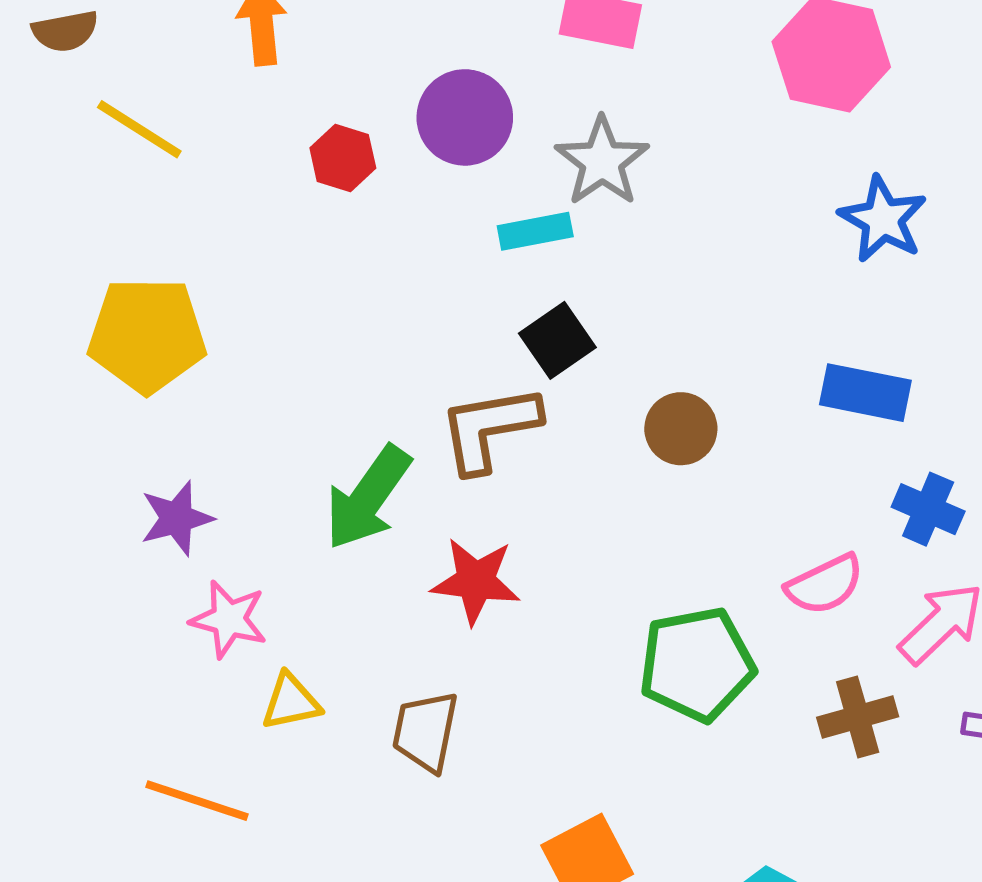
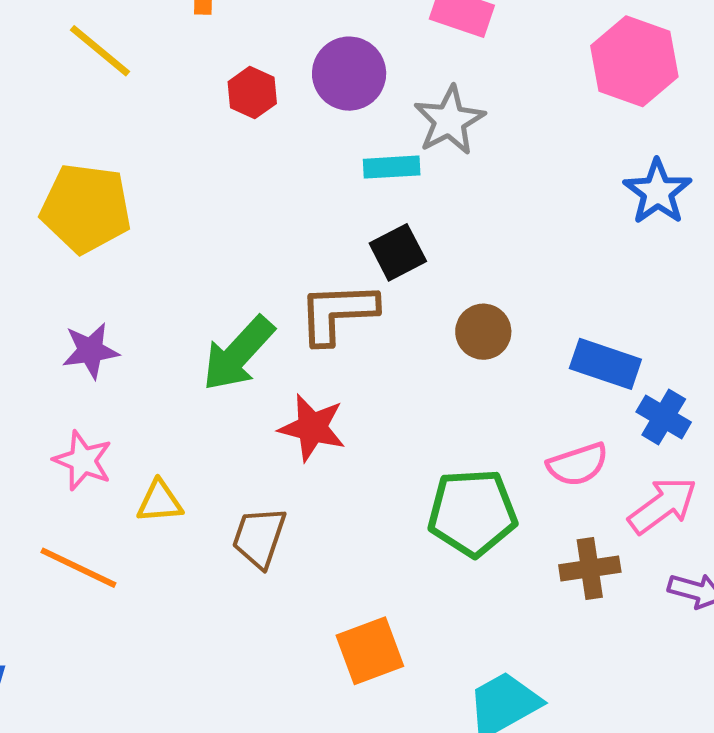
blue rectangle: (865, 393) -> (605, 364), moved
pink star: (229, 619) -> (83, 461), moved

